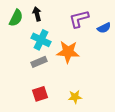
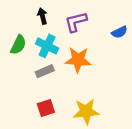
green semicircle: (16, 18) -> (18, 45), moved
purple L-shape: (79, 19) -> (76, 22), moved
yellow star: (75, 97) -> (86, 111), size x1.6

